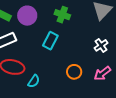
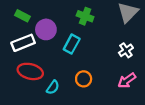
purple circle: (27, 16) -> (46, 29), moved
orange circle: (74, 72) -> (84, 79), moved

